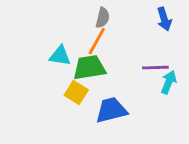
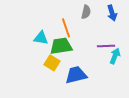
gray semicircle: (103, 18) -> (86, 12), moved
orange line: (97, 41) -> (66, 28), turned -48

